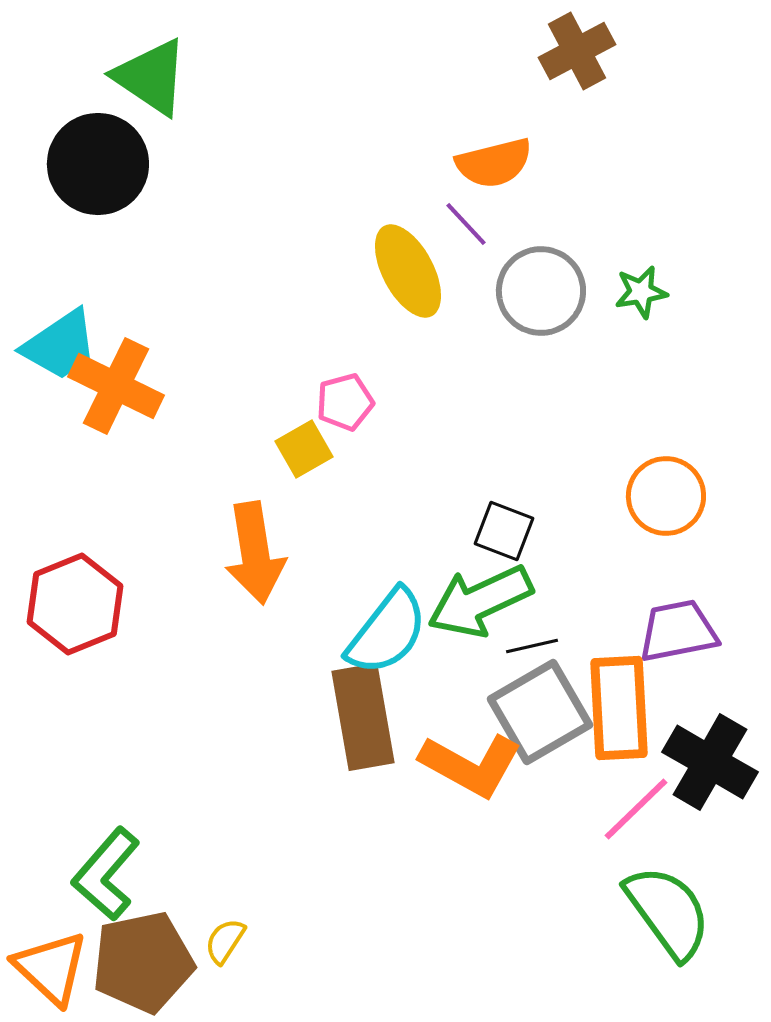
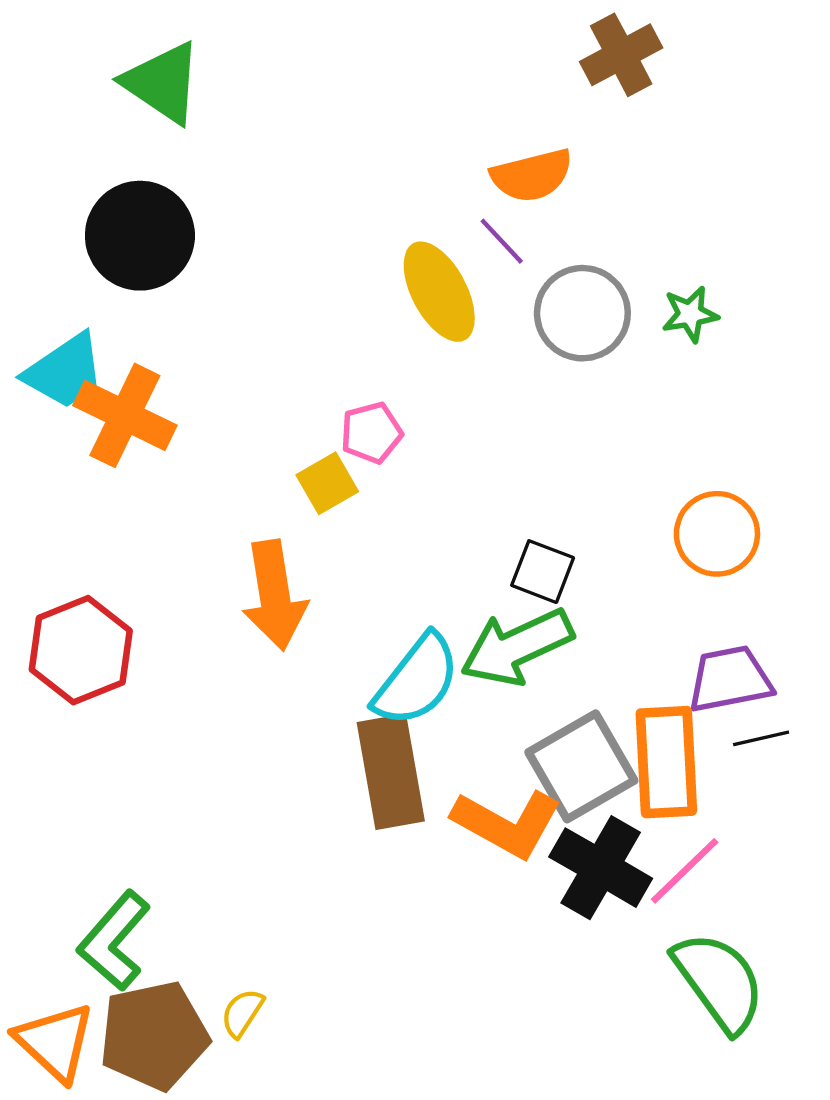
black circle: (98, 164) -> (140, 236), moved
black line: (532, 646) -> (761, 738), moved
black cross: (710, 762) -> (601, 868), moved

